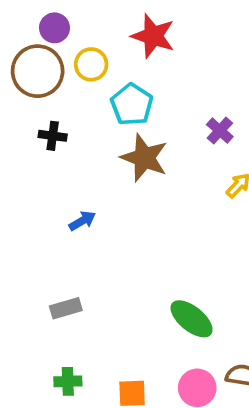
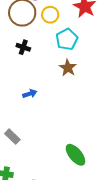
brown star: (144, 158) -> (68, 68), size x0.7
gray rectangle: (66, 308) -> (12, 137), turned 49

